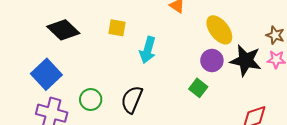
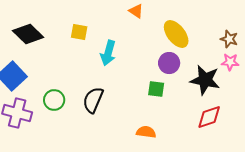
black star: (246, 60) -> (205, 80), moved
green square: (198, 88) -> (156, 89), turned -30

